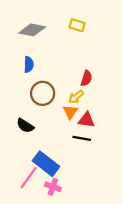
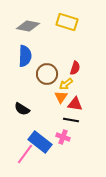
yellow rectangle: (77, 25) -> (67, 22), size x1.5
blue semicircle: (29, 65) -> (25, 56), size x1.5
brown circle: (43, 93) -> (47, 74), moved
pink cross: (53, 187) -> (63, 137), moved

